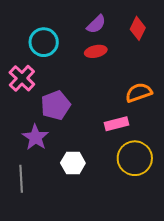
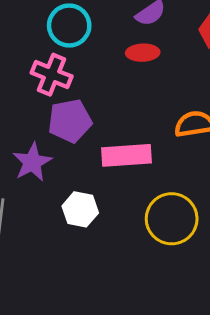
pink cross: (22, 78) -> (52, 75), moved, turned -32
pink rectangle: (117, 124) -> (126, 155), moved, size x1.4

